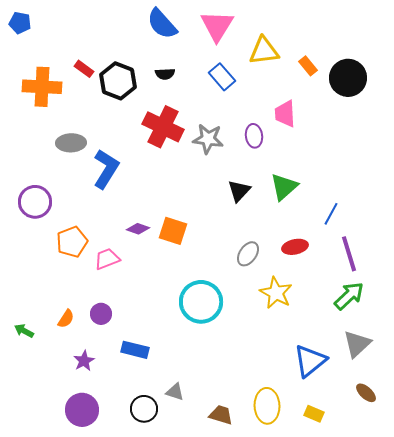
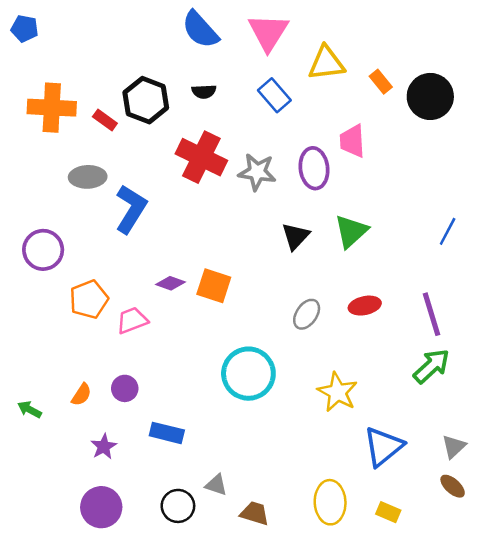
red rectangle: (84, 69) -> (105, 120), moved
purple ellipse: (254, 136) -> (314, 168), size x1.4
blue line: (331, 214) -> (448, 231), moved
yellow star: (276, 293) -> (338, 392), moved
gray triangle: (357, 344) -> (454, 447), moved, size x0.7
brown trapezoid: (221, 415) -> (255, 513), moved

